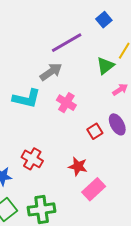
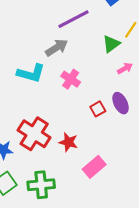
red cross: (32, 159) -> (34, 134), size x1.5
red star: (78, 166) -> (68, 142), moved

